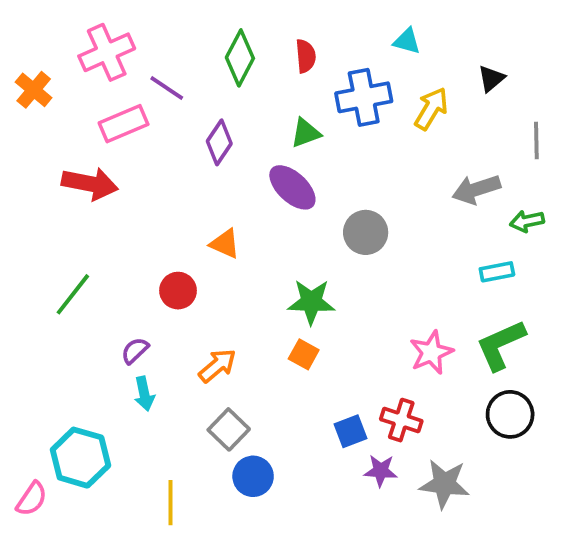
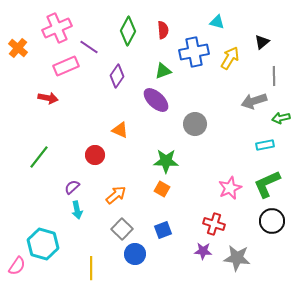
gray line: (536, 140) -> (274, 76), moved
red arrow: (90, 184) -> (48, 98), size x0.7
blue square: (351, 431) -> (163, 230), moved

